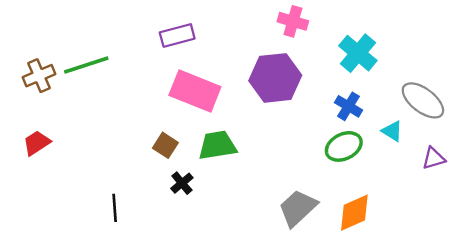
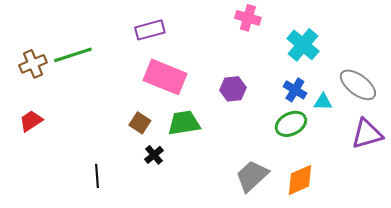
purple hexagon: (275, 78) -> (233, 89), moved, size x0.6
cyan triangle: (392, 131) -> (323, 102), moved, turned -30
purple triangle: (434, 158) -> (367, 134), size x1.6

